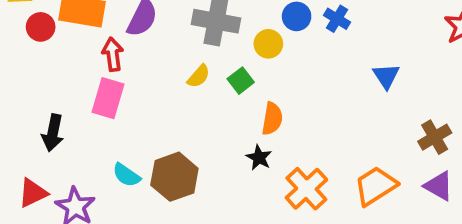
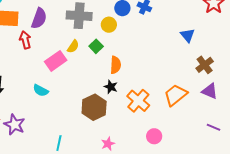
blue triangle: (386, 76) -> (188, 35), moved
pink rectangle: (108, 98) -> (56, 61), moved, turned 45
cyan semicircle: (126, 175) -> (41, 90), moved
brown hexagon: (174, 177) -> (94, 107), moved

